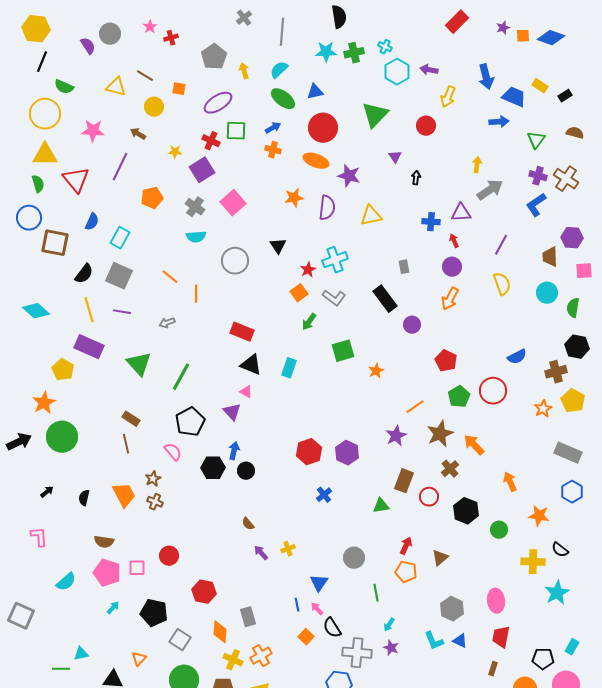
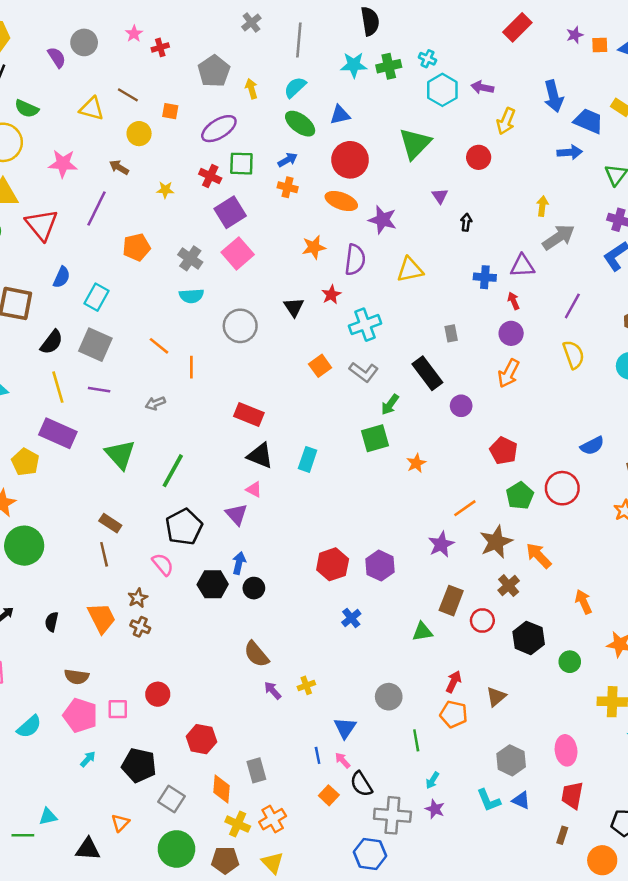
purple square: (202, 170) -> (230, 212), moved
red star: (308, 270) -> (331, 295), moved
green arrow: (309, 322) -> (390, 405), moved
brown semicircle: (248, 524) -> (256, 654), size x1.6

